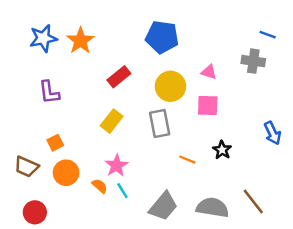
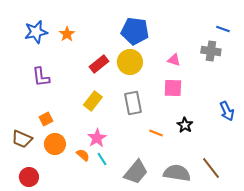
orange star: (80, 41) -> (67, 34), size x0.7
yellow circle: (170, 86) -> (130, 62), moved

